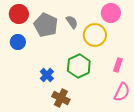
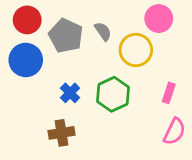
blue circle: (18, 42) -> (26, 60), size x1.5
blue cross: (47, 75) -> (70, 93), moved
brown cross: (61, 98) -> (61, 133), moved, turned -36

